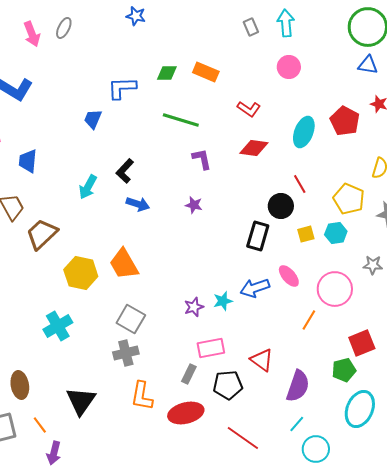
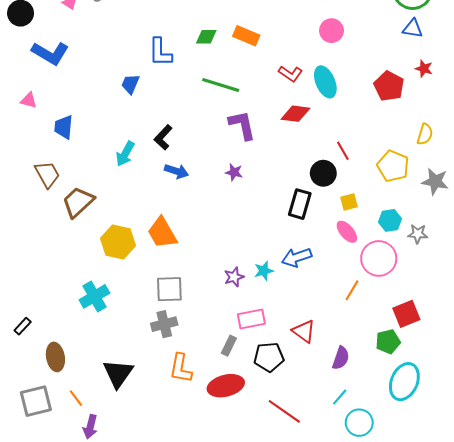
blue L-shape: (122, 88) -> (160, 52), turned -88
cyan ellipse: (304, 132) -> (325, 82), moved, turned -44
purple L-shape: (202, 159) -> (242, 125), size x1.4
cyan hexagon: (336, 233) -> (390, 220), moved
pink ellipse: (289, 276) -> (347, 232), moved
gray square: (131, 319) -> (169, 289), turned -32
purple semicircle: (298, 386) -> (341, 358), size x0.7

